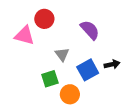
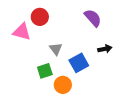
purple semicircle: (90, 30) -> (93, 18), moved
black arrow: (112, 64) -> (105, 49), moved

